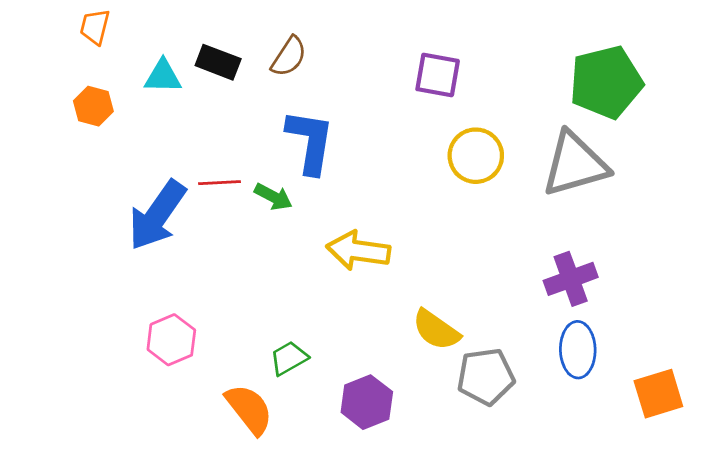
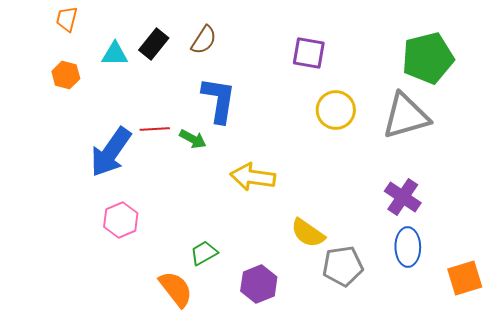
black rectangle: (218, 62) -> (154, 44), turned -72
purple cross: (571, 279) -> (403, 197), turned -36
pink hexagon: (171, 340) -> (121, 220), moved

